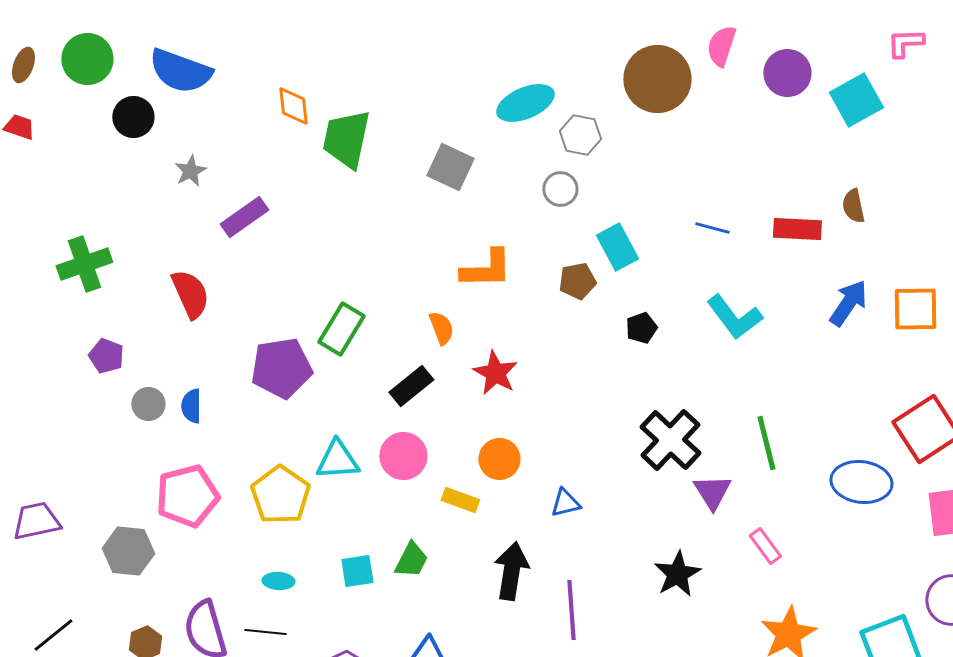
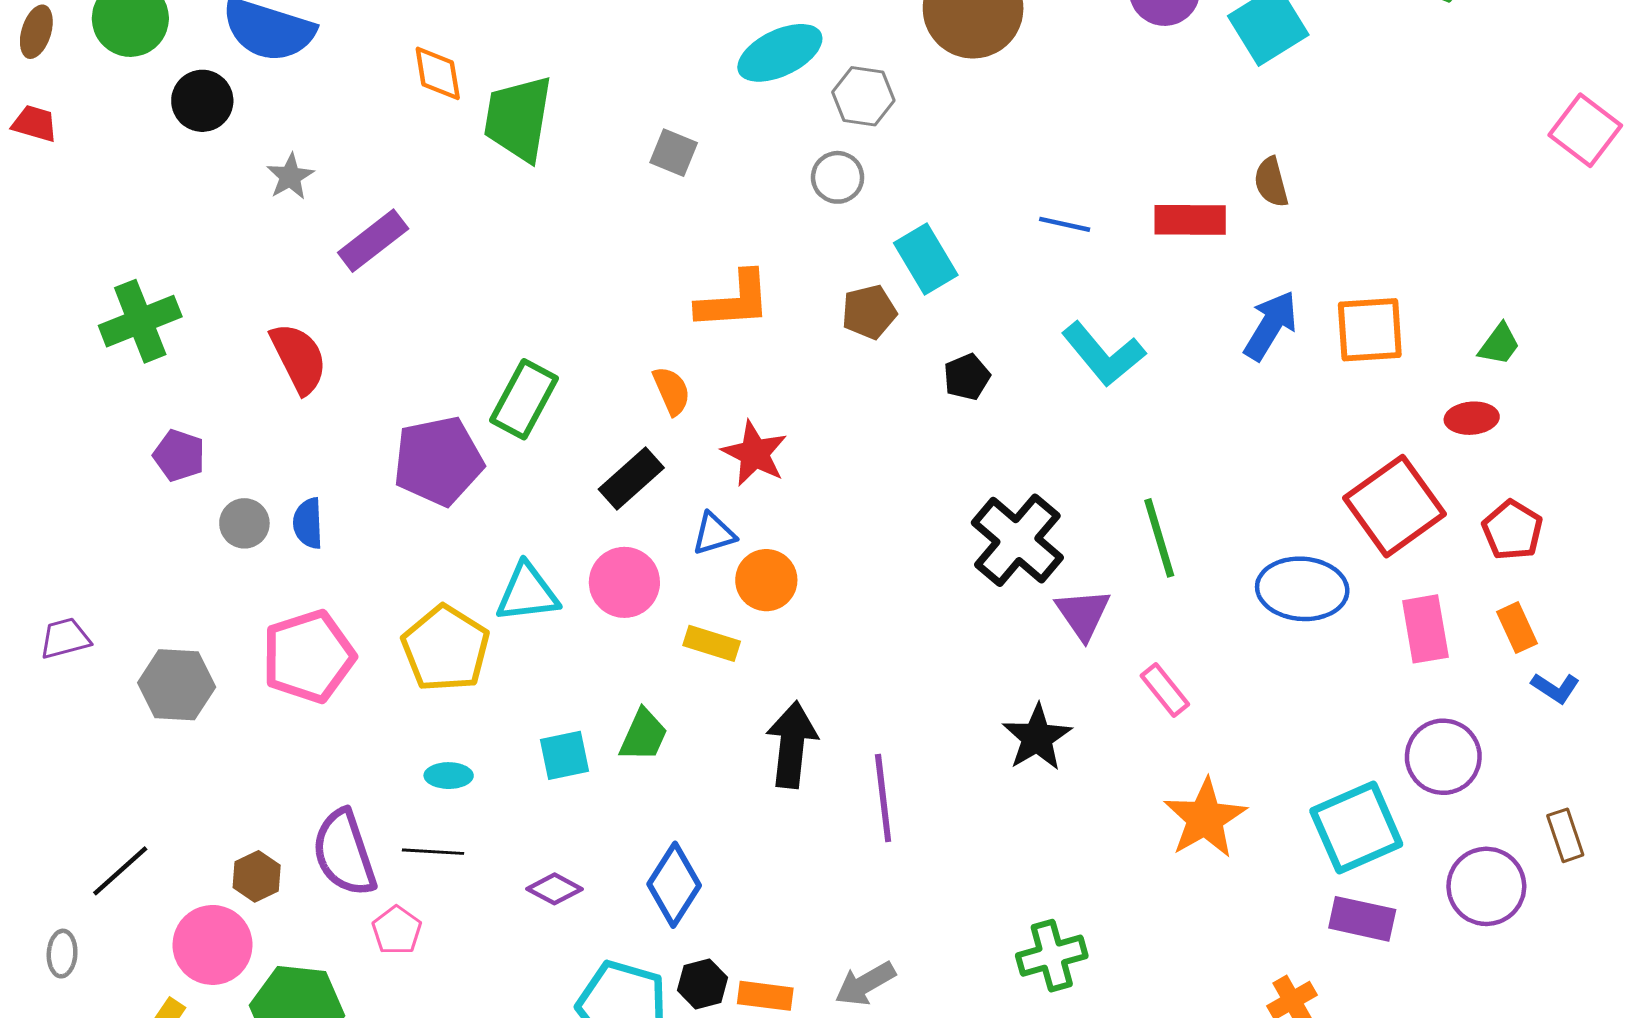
gray square: (450, 167) -> (674, 153), size x0.7
blue triangle: (565, 503) -> (714, 534), moved
purple trapezoid: (36, 521) -> (65, 638), moved, size x0.7
gray hexagon: (128, 551) -> (177, 685), moved

